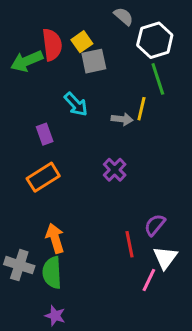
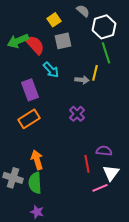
yellow square: (82, 42) -> (54, 20), moved
red semicircle: (52, 45) -> (35, 45), moved, turned -35
purple rectangle: (45, 134) -> (30, 90), size x1.5
purple semicircle: (155, 225) -> (104, 151), turned 56
pink line: (149, 280) -> (100, 188), turned 42

